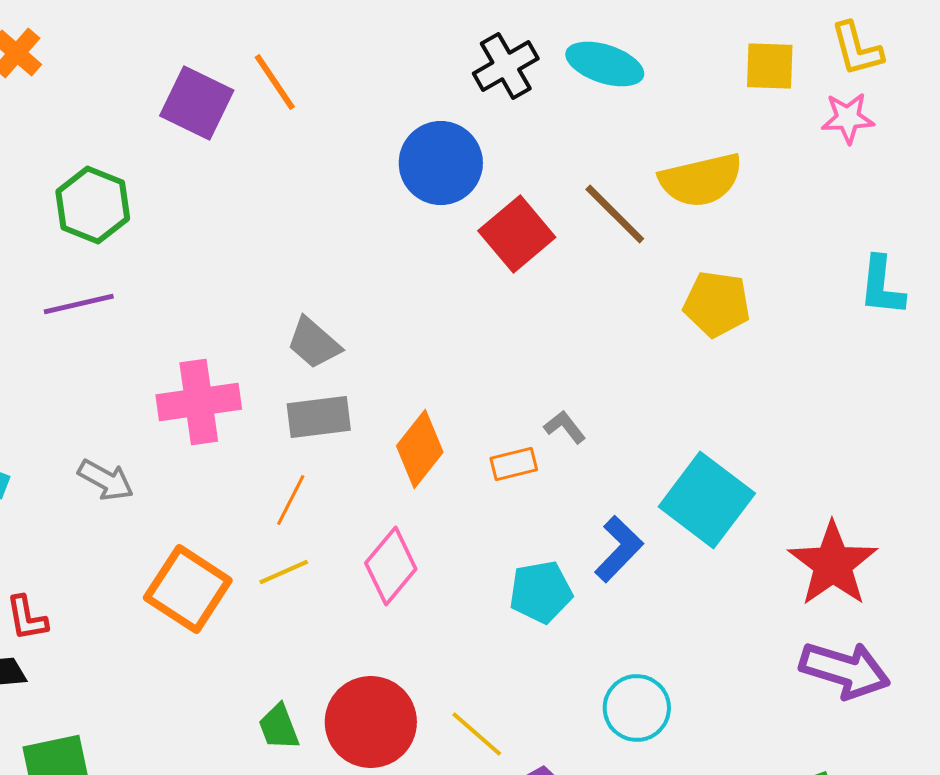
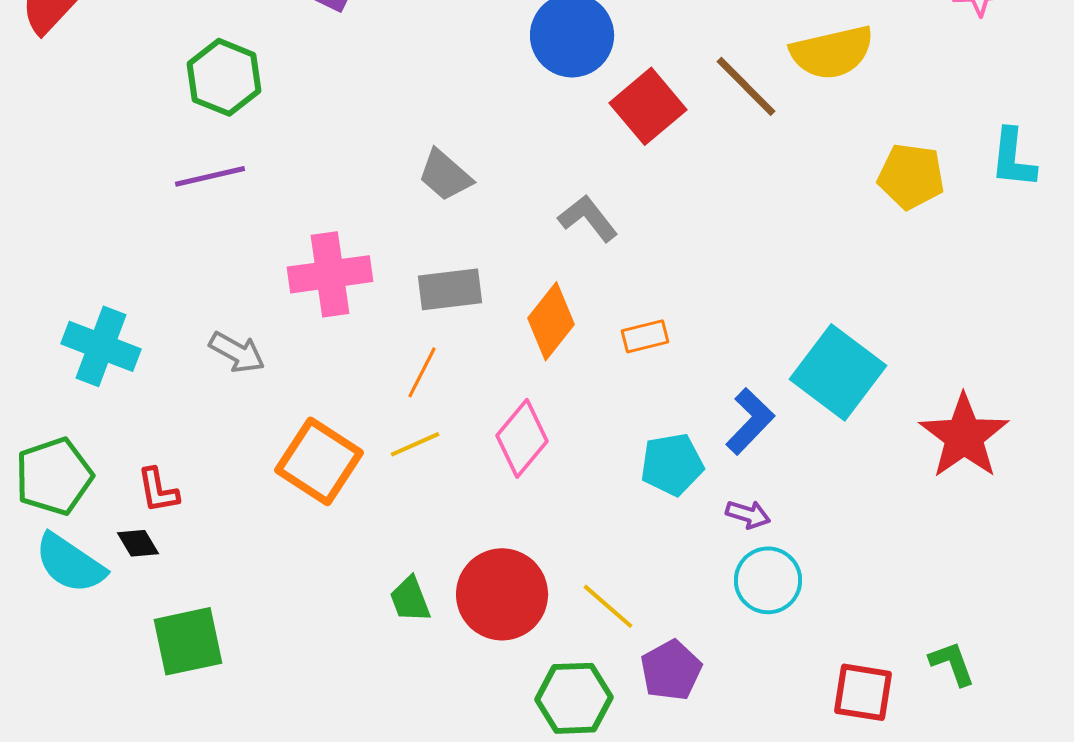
yellow pentagon: (717, 304) -> (911, 176), moved
gray trapezoid: (314, 343) -> (445, 175), moved
gray L-shape: (565, 427) -> (588, 218), moved, size x1.4
purple arrow: (845, 670) -> (748, 514), moved, size x0.5

